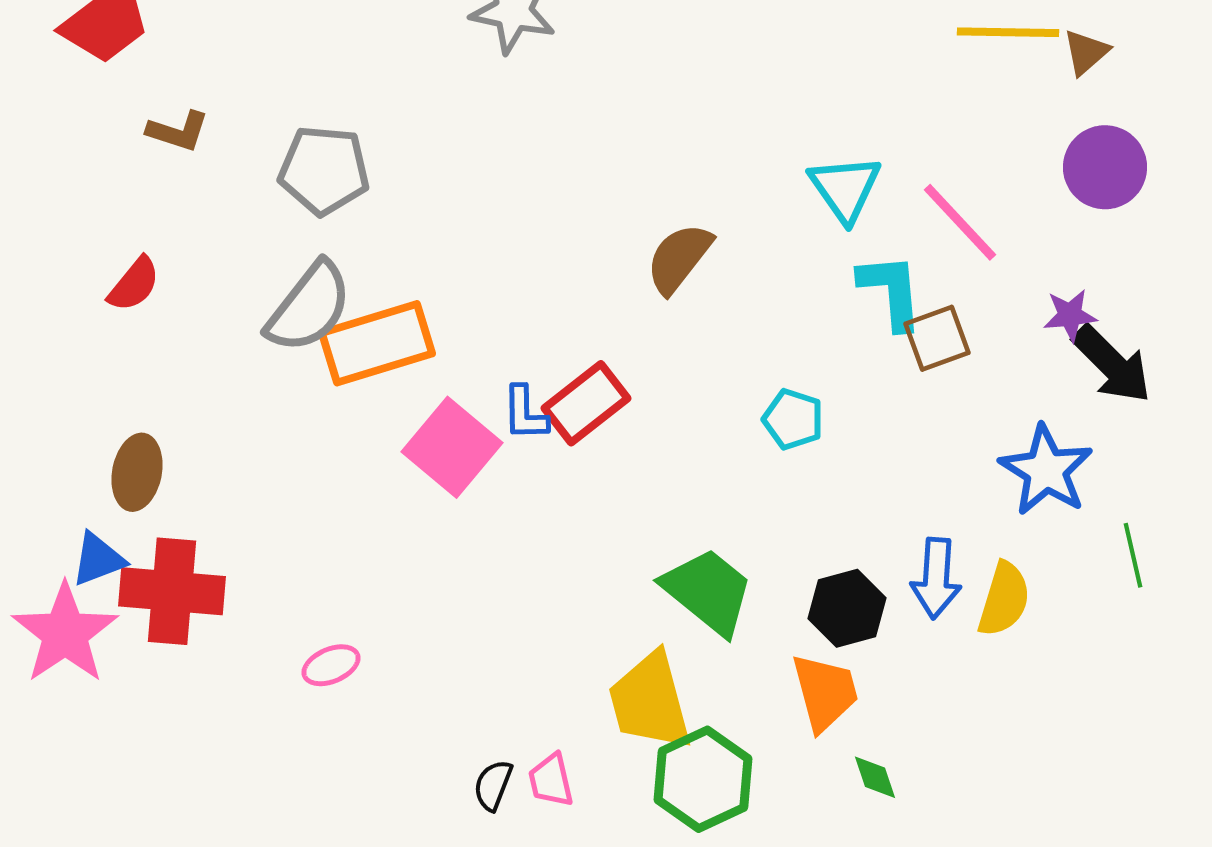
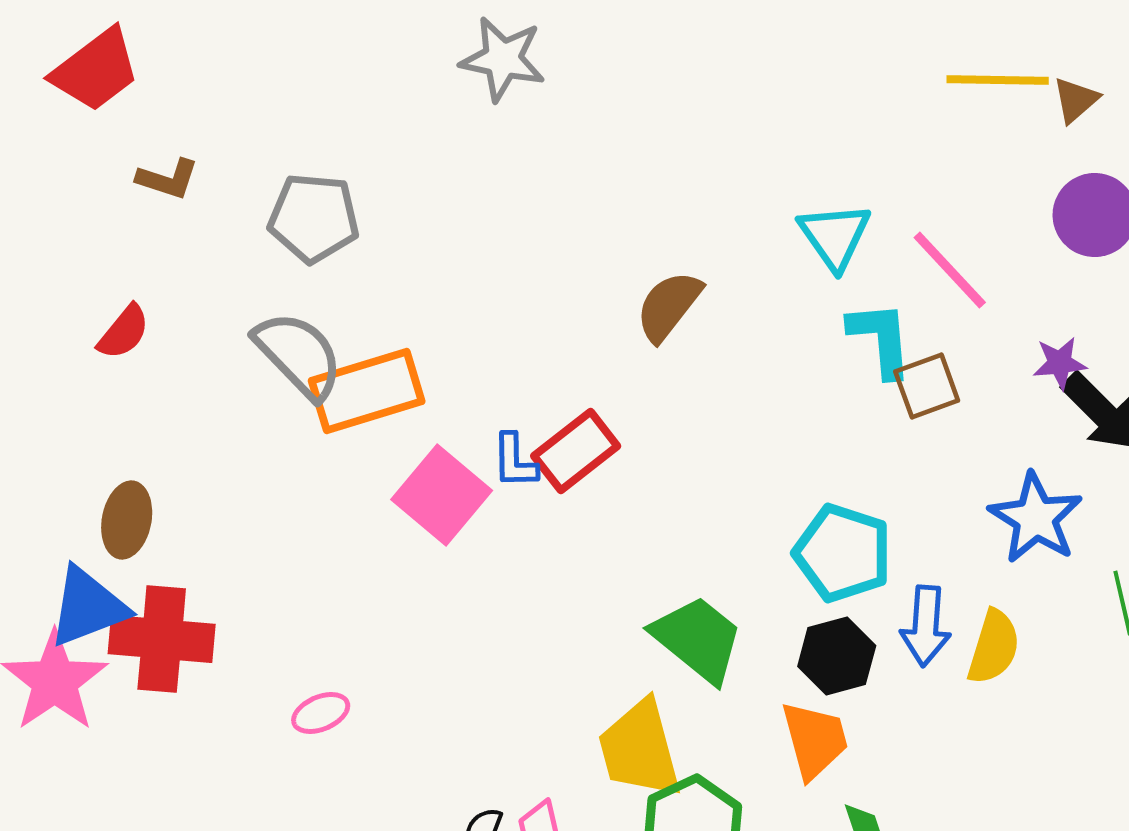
gray semicircle: (309, 307) -> (299, 355), turned -82
cyan pentagon: (793, 419) -> (843, 553), moved, size x1.6
blue triangle: (98, 559) -> (88, 607), size x1.5

